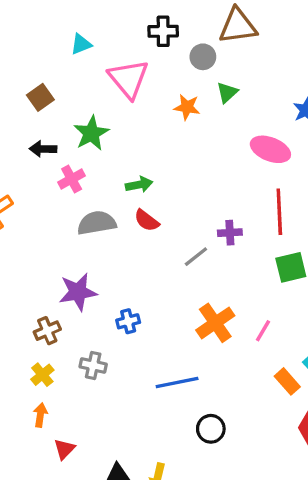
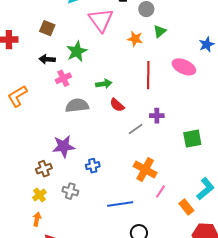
brown square: (40, 97) -> (47, 28), turned -35
red line: (279, 212) -> (148, 75), moved
red semicircle: (147, 220) -> (117, 105), moved
orange cross: (215, 323) -> (145, 169), turned -30
pink line: (263, 331) -> (160, 192), moved

